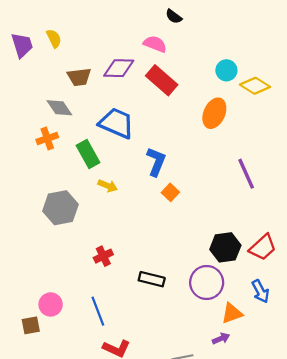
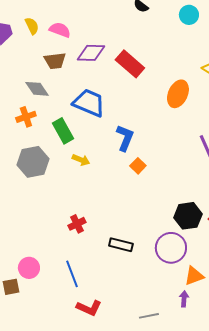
pink semicircle: (155, 44) -> (60, 30), moved
cyan circle: (226, 70) -> (189, 15), moved
gray hexagon: (60, 208) -> (33, 162), moved
purple arrow: (221, 339) -> (184, 299), turned -63

